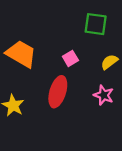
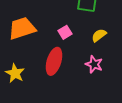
orange trapezoid: (21, 54) -> (22, 28), turned -48

